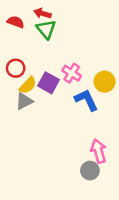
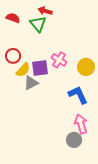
red arrow: (42, 13) -> (45, 11), moved
purple square: (49, 83) -> (40, 68), turned -36
blue L-shape: (86, 100) -> (78, 95), moved
gray triangle: (24, 101) -> (31, 83), moved

